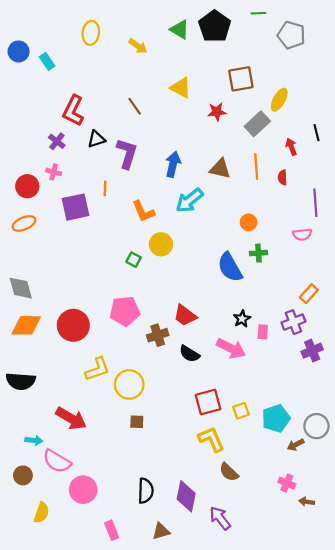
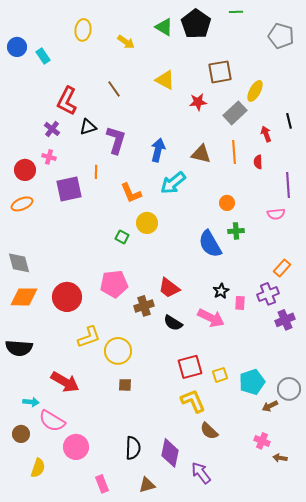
gray pentagon: (291, 35) -> (281, 36), moved
brown line: (135, 106) -> (114, 89), moved

